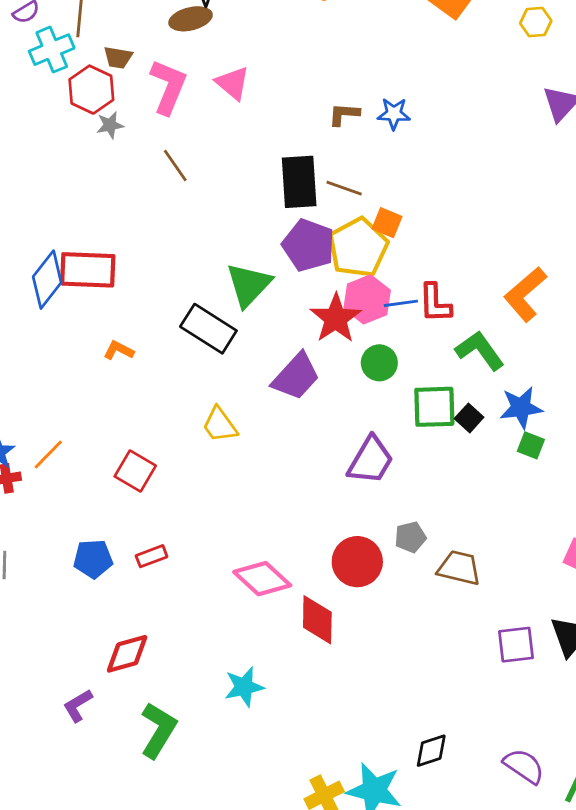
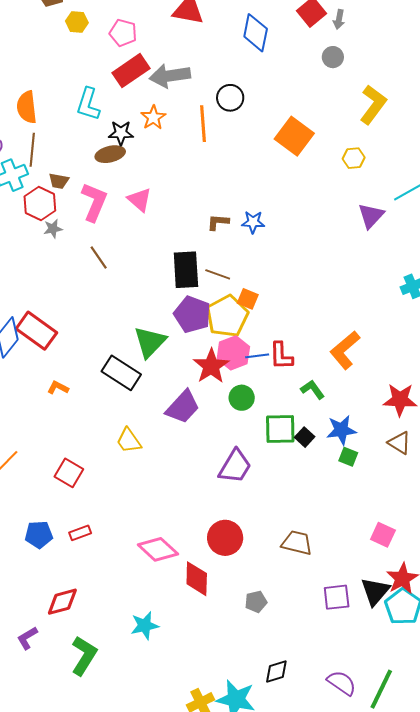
red rectangle: (88, 270) -> (36, 331), turned 33
green L-shape: (480, 350) -> (313, 390), size x0.7
gray pentagon: (410, 537) -> (256, 602), moved

